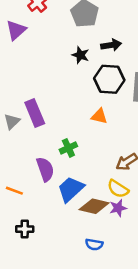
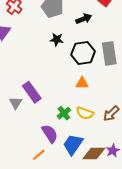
black arrow: (111, 45) -> (84, 19), moved
yellow semicircle: (118, 189) -> (85, 113), moved
orange line: (14, 191) -> (39, 155), moved, turned -48

